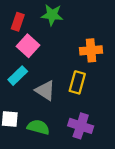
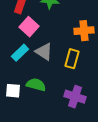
gray triangle: (45, 90) -> (44, 52), moved
green semicircle: (38, 127) -> (36, 85), moved

